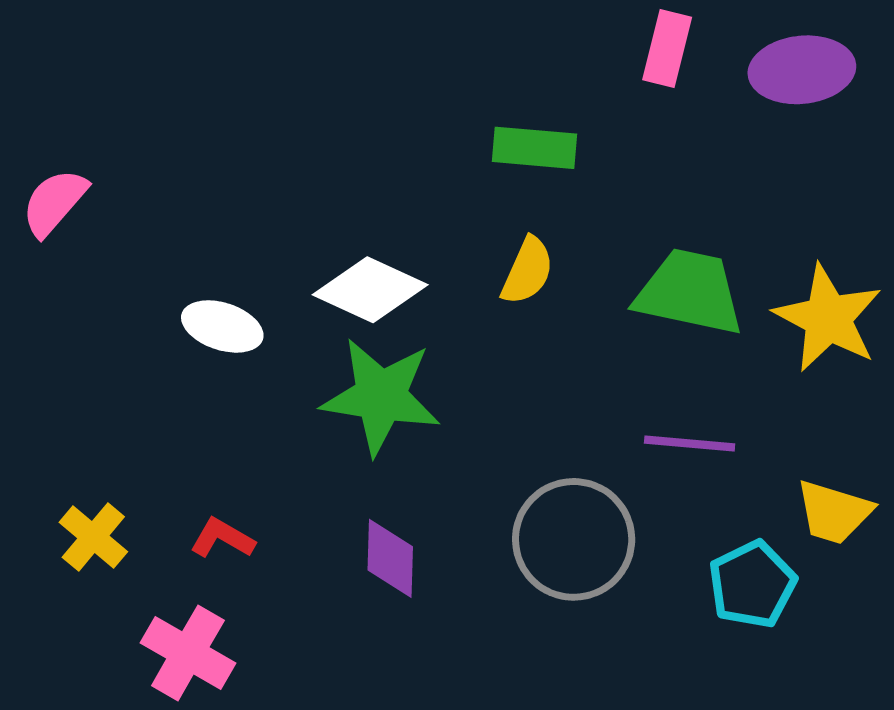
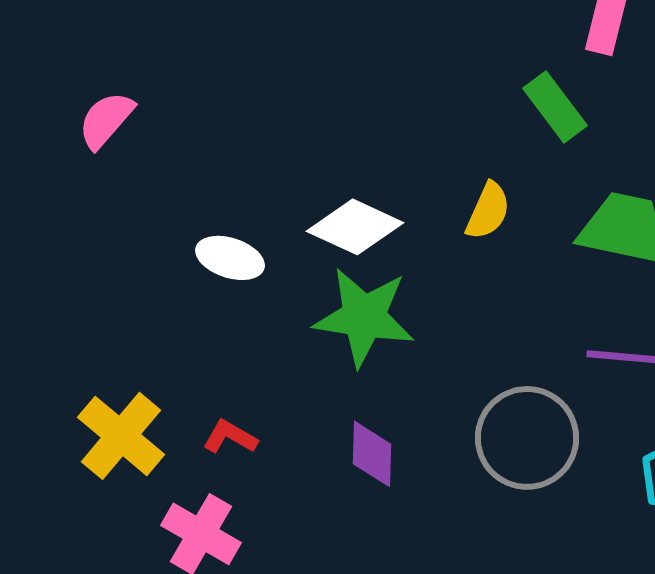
green rectangle: (535, 148) -> (555, 107), moved, turned 48
pink semicircle: (54, 202) -> (106, 120), moved
yellow cross: (93, 537) -> (121, 436), size x1.5

